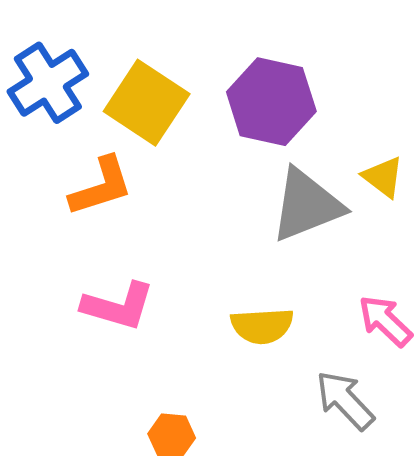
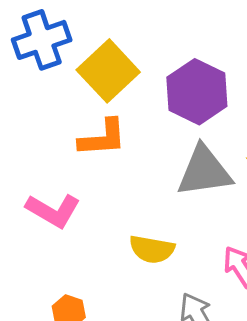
orange L-shape: (101, 186) -> (102, 138), moved

